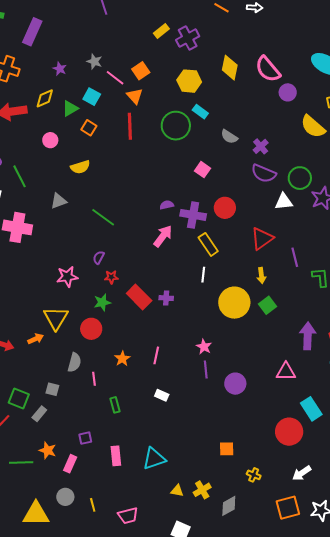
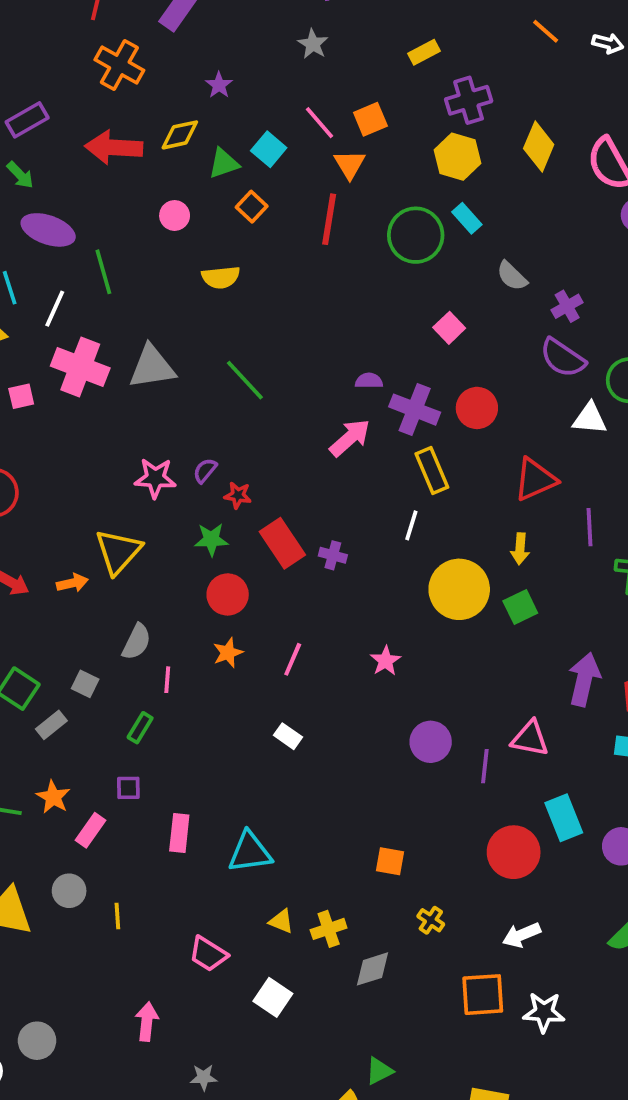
purple cross: (188, 38) -> (469, 100), moved
gray star: (94, 61) -> (313, 44), moved
gray triangle: (59, 201) -> (152, 367), moved, size x1.5
purple semicircle: (99, 257) -> (205, 471), moved
red circle: (91, 329) -> (228, 594), moved
purple line: (206, 370) -> (485, 766), moved
green rectangle: (115, 405) -> (140, 728), moved, turned 35
pink trapezoid: (128, 516) -> (208, 954), moved, turned 35

